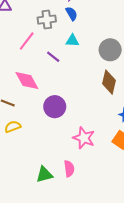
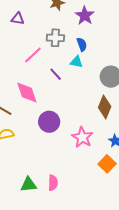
blue semicircle: (72, 14) -> (82, 44), moved
pink star: (84, 138) -> (82, 137), moved

